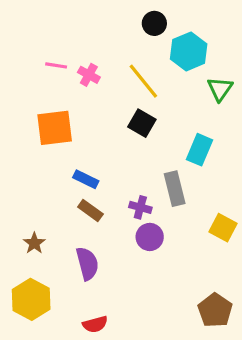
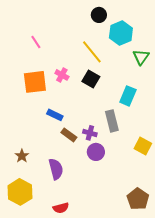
pink line: (56, 65) -> (36, 42), turned 48
pink cross: (89, 75) -> (62, 75), moved
brown rectangle: (90, 210) -> (69, 135), moved

